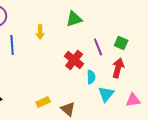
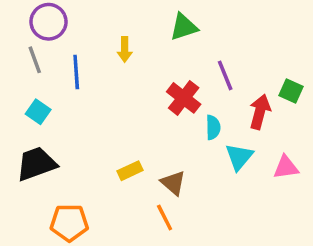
green square: (121, 43) -> (291, 91), moved

